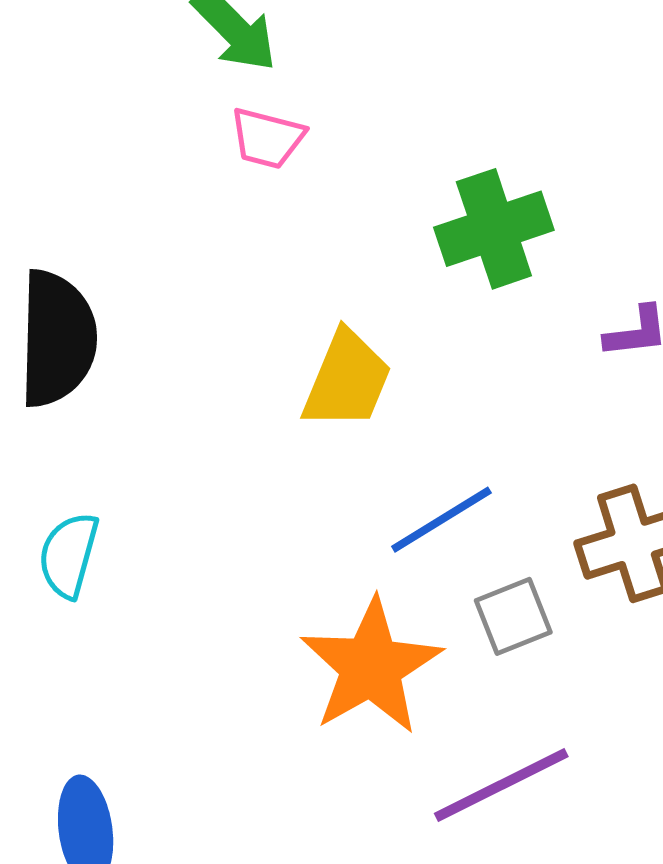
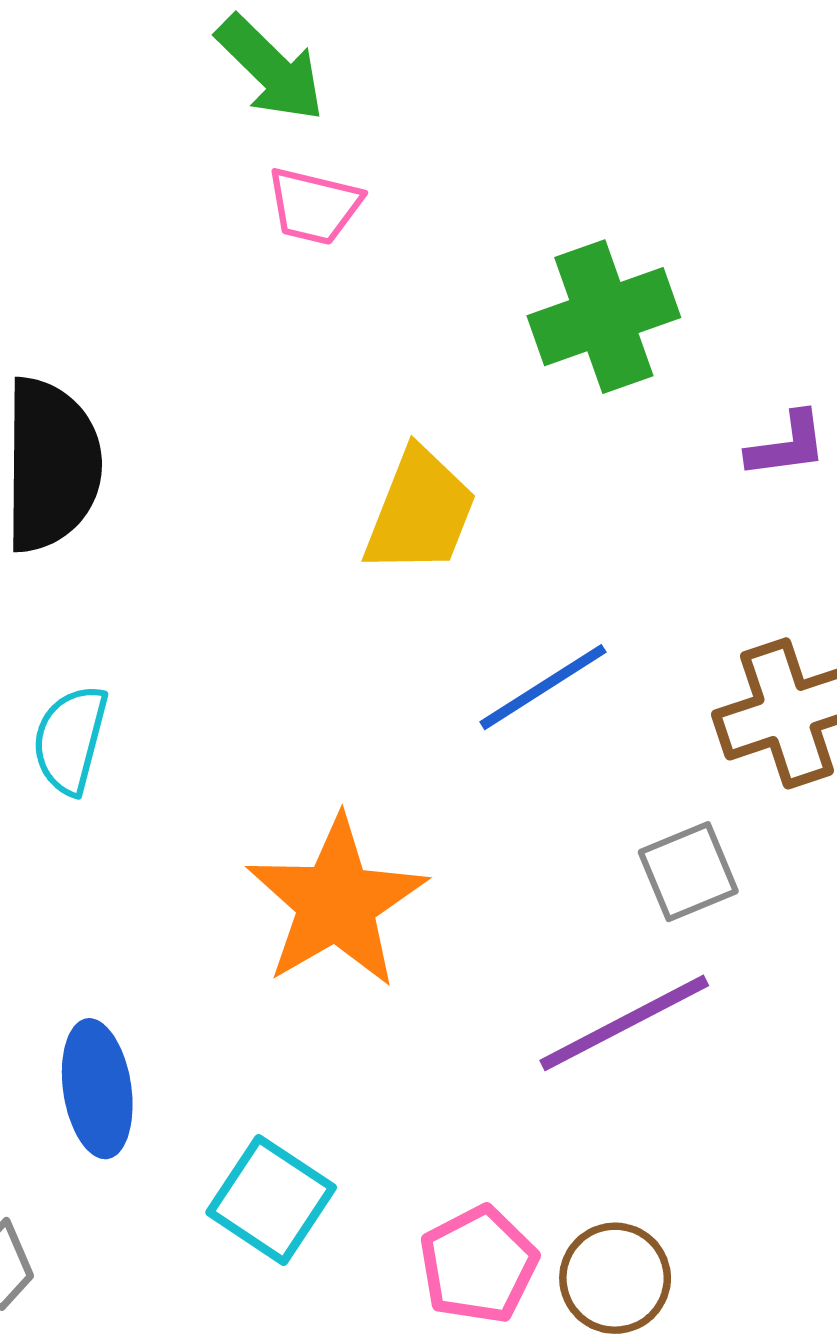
gray square: (513, 616) -> (688, 872), moved
orange star: (371, 667) -> (336, 902), moved

